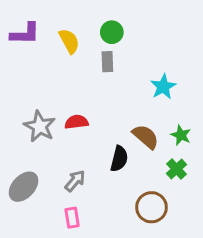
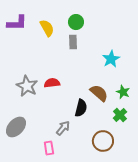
gray arrow: (75, 181) -> (63, 128), moved

